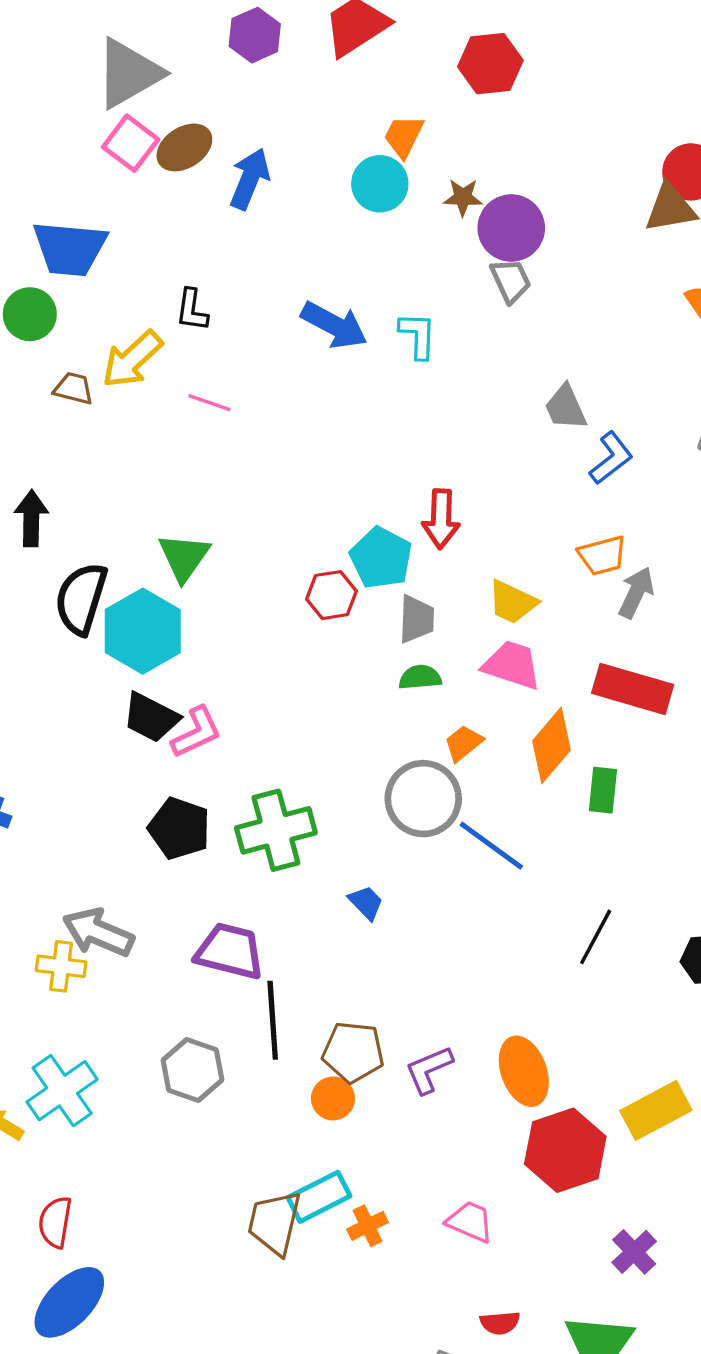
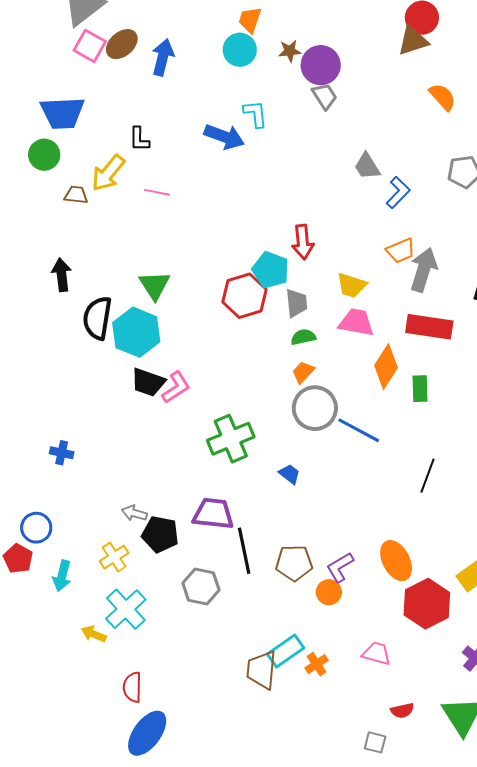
cyan L-shape: (418, 335) -> (255, 114), moved
gray arrow: (636, 593) -> (424, 270), size x1.4
red hexagon: (332, 595) -> (244, 296), size x1.5
orange trapezoid: (463, 743) -> (303, 372), moved
black pentagon: (179, 828) -> (160, 534), moved
gray arrow: (98, 932) -> (134, 513), size x0.6
yellow cross: (61, 966) -> (114, 557), moved, turned -32
orange circle: (333, 1098) -> (329, 592), moved

